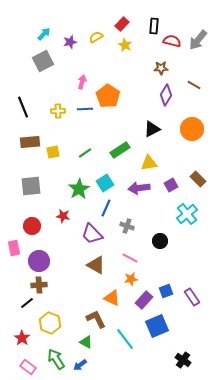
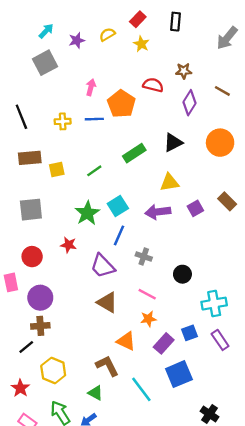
red semicircle: (172, 41) -> (153, 85), moved
green rectangle: (120, 150) -> (134, 153), moved
cyan cross: (187, 214) -> (214, 304), moved, turned 30

